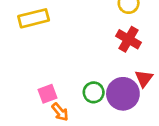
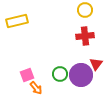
red cross: (129, 39) -> (85, 36), turned -36

